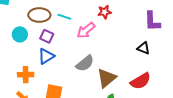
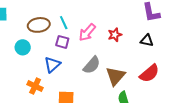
red star: (105, 12) -> (115, 35), moved
cyan line: (64, 17) -> (64, 23), turned 56
purple square: (47, 36) -> (62, 42), moved
orange cross: (26, 75) -> (35, 86), turned 35

